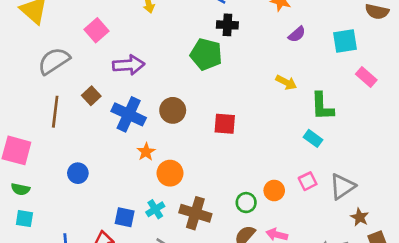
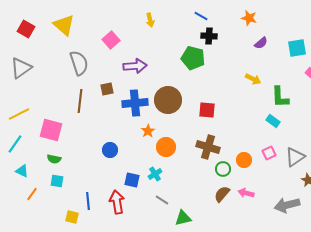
gray semicircle: (54, 61) -> (79, 63), turned 105
brown square: (91, 96) -> (107, 89), turned 32
brown circle: (173, 110) -> (168, 100), size x1.4
blue cross: (129, 114) -> (135, 103), turned -30
blue circle: (78, 173) -> (110, 150), moved
brown cross: (195, 213) -> (208, 147), moved

